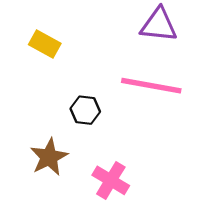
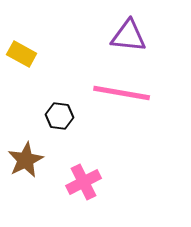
pink cross: (111, 180) -> (84, 182), turned 32

